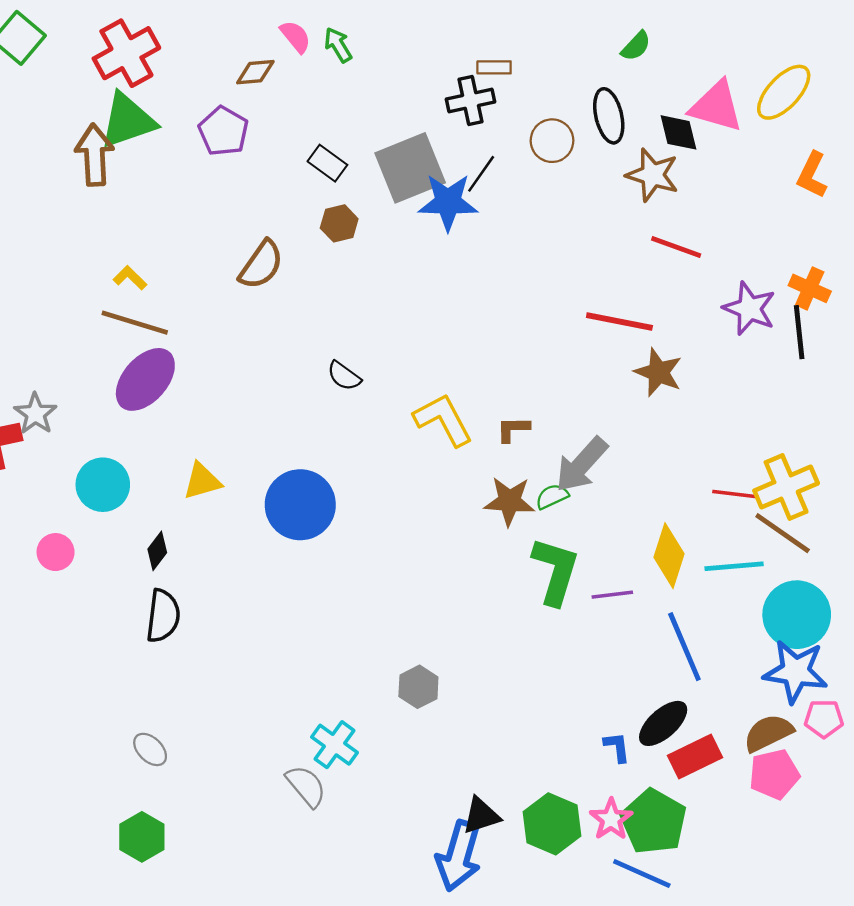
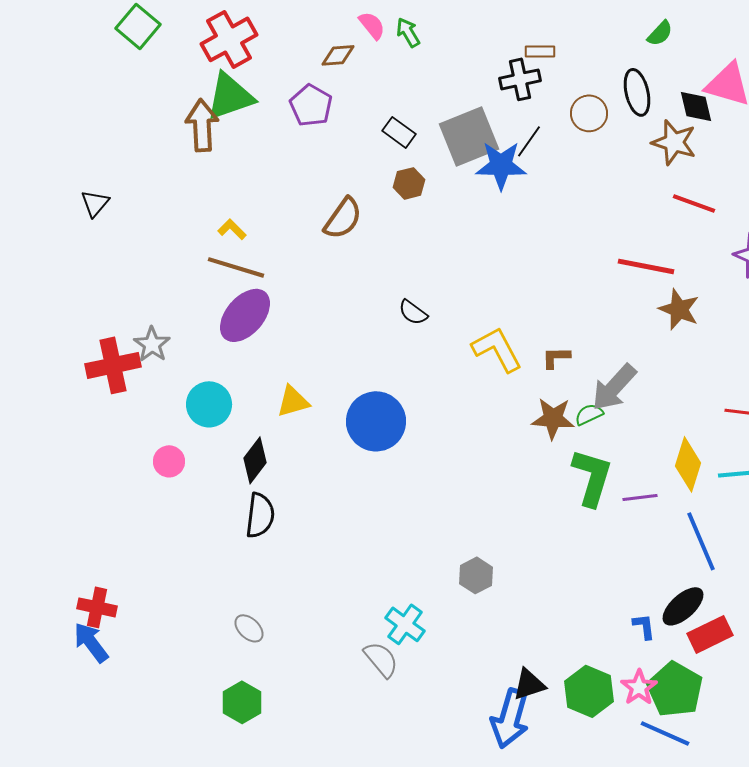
black diamond: (157, 551) -> (255, 460), size x1.4

